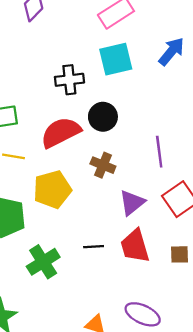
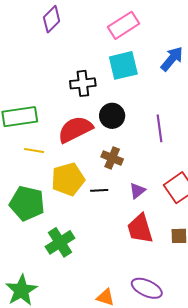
purple line: (159, 152) -> (160, 128), moved
purple triangle: (132, 203) -> (137, 191), size x0.7
black line: (94, 247) -> (99, 190), moved

